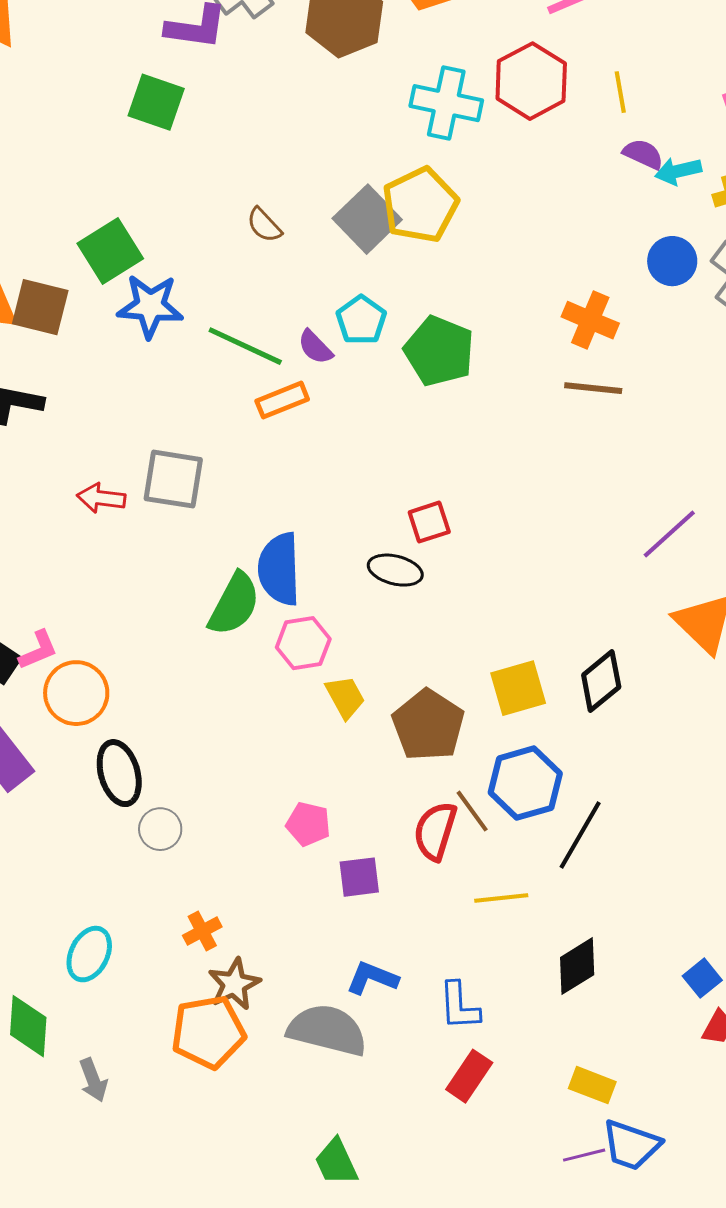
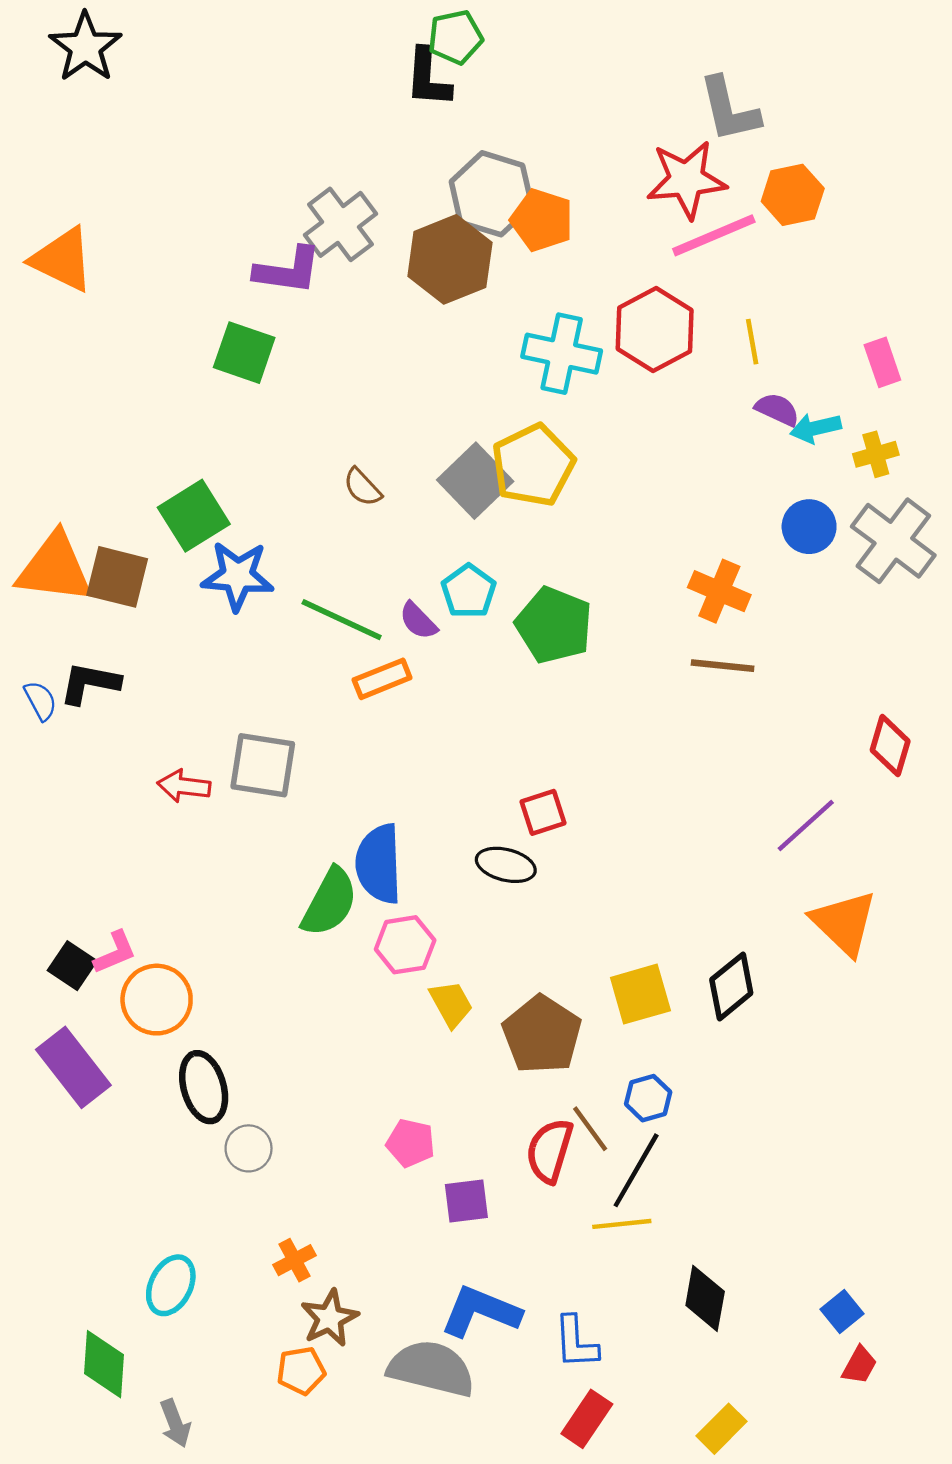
blue hexagon: (525, 783) -> (648, 1098), size x0.6
black line: (580, 835) -> (636, 1170), moved
black diamond: (577, 966) -> (705, 1298), turned -48
blue L-shape: (372, 978) -> (481, 1312), size x1.4
orange pentagon: (208, 1032) -> (301, 1371), size x0.6
yellow rectangle: (592, 1085) -> (721, 1429), turned -66

